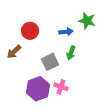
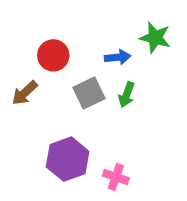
gray square: (50, 62) -> (89, 93), moved
pink cross: (61, 87) -> (116, 177), moved

